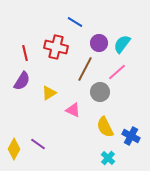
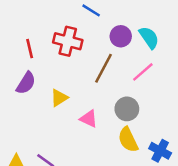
cyan semicircle: (122, 44) -> (149, 38), turned 108
gray circle: (100, 92) -> (127, 109), moved

